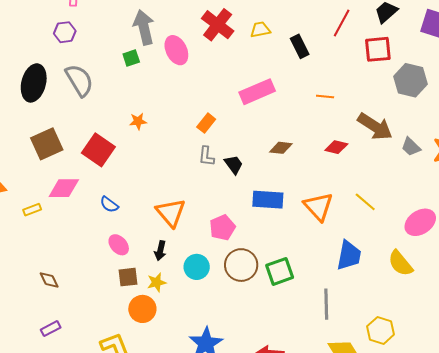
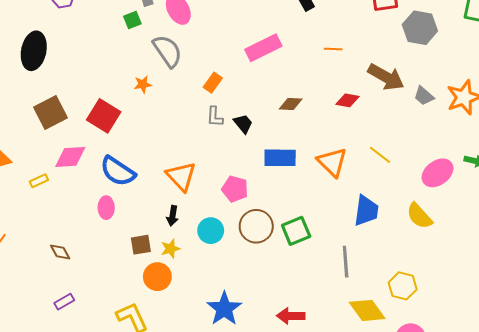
gray semicircle: (79, 80) -> (167, 51), moved
blue semicircle: (109, 204) -> (118, 171), size x1.8
pink pentagon: (222, 228) -> (235, 189), turned -30
pink ellipse: (119, 245) -> (106, 208), moved, turned 45

